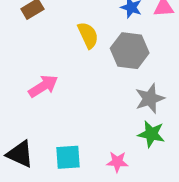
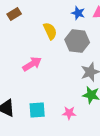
pink arrow: (43, 86) -> (32, 64), moved

